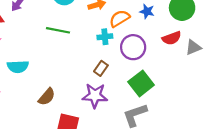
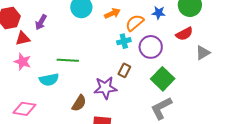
green line: (58, 30) -> (68, 60), moved
gray triangle: (193, 47) -> (203, 53), moved
purple star: (95, 96) -> (105, 88), moved

